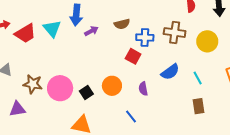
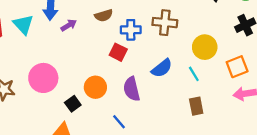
yellow circle: (207, 41) -> (205, 47), moved
pink circle: (60, 88) -> (43, 78), moved
purple semicircle: (143, 89) -> (132, 89), size x1.5
black square: (86, 92) -> (73, 104), moved

